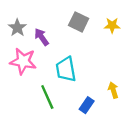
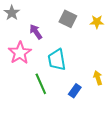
gray star: (17, 28) -> (12, 13), moved
pink star: (23, 61) -> (20, 53), turned 30

